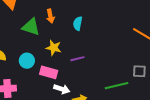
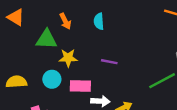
yellow star: (54, 48) -> (68, 58), moved
purple line: (77, 59) -> (109, 62), turned 40

